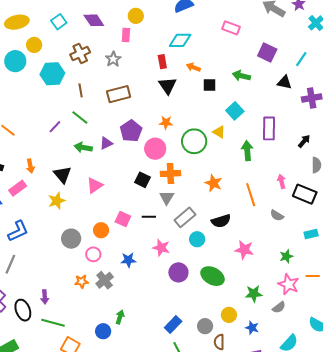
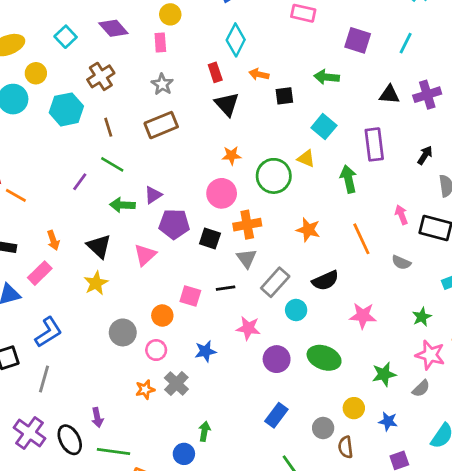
cyan diamond: (180, 40) -> (236, 40), turned -55
gray star: (113, 59) -> (162, 84), moved
black triangle: (284, 82) -> (389, 95), moved
purple pentagon: (131, 131) -> (174, 224), moved, turned -30
blue rectangle: (173, 324) -> (276, 415), moved

